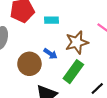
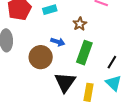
brown star: (77, 42) -> (80, 24), size x0.6

